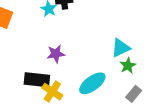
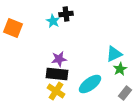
black rectangle: (37, 80) -> (57, 74), moved

